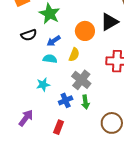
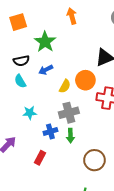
orange circle: (85, 31) -> (85, 80), moved
cyan semicircle: (50, 59) -> (20, 81), moved, turned -136
gray cross: (81, 80) -> (69, 113), turned 30

